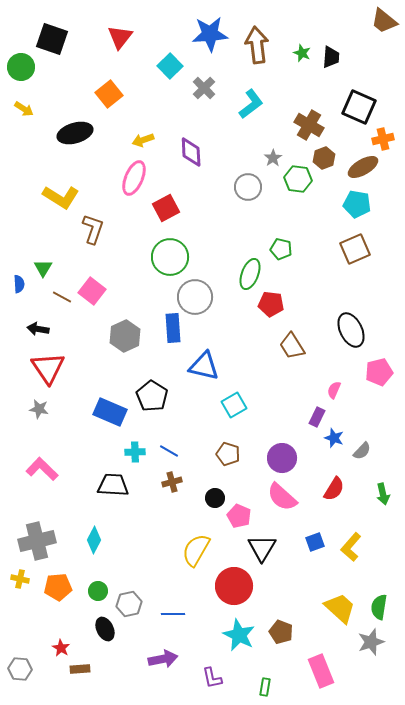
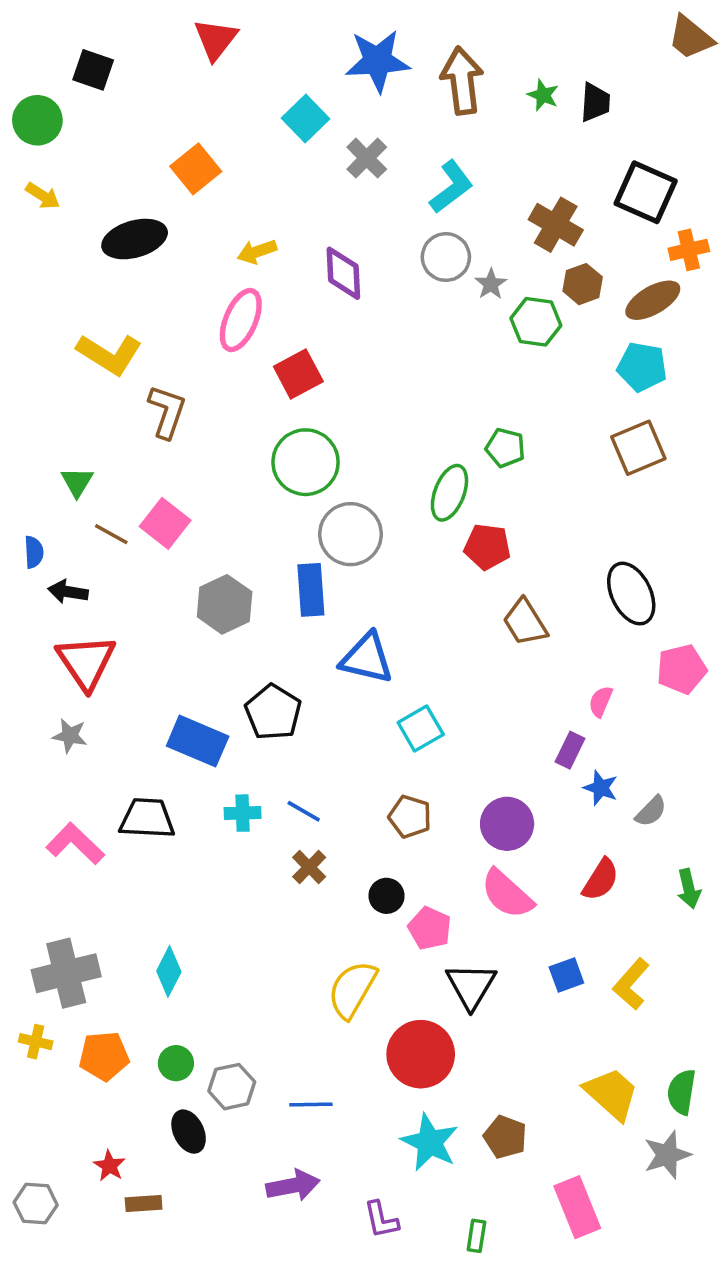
red triangle: (120, 37) -> (216, 39), moved
black square: (52, 39) -> (93, 70), size x0.7
gray circle: (248, 187) -> (446, 257), moved
blue semicircle: (19, 284) -> (34, 552), moved
brown cross: (172, 482) -> (309, 867), turned -30
black trapezoid: (113, 485) -> (147, 818), moved

